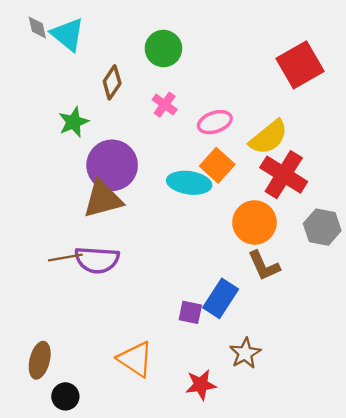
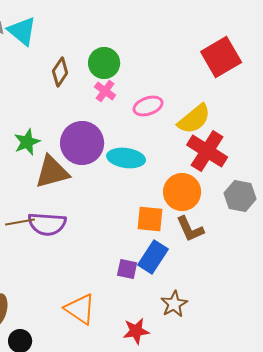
green circle: (163, 49) -> (104, 63), moved
green star: (74, 122) -> (27, 142), moved
purple circle: (112, 165) -> (82, 143), moved
orange square: (217, 165) -> (150, 219), moved, turned -36

